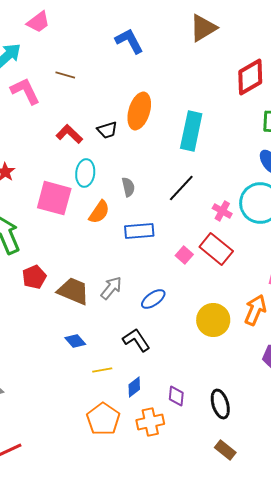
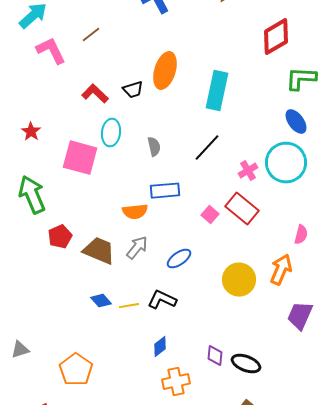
brown line: (65, 75) -> (91, 35), turned -54
pink cross: (222, 211) -> (248, 171), turned 30
orange semicircle: (99, 212) -> (135, 212), moved, turned 50
black L-shape: (136, 340) -> (162, 300), turned -32
yellow line: (102, 370) -> (129, 306), moved
purple diamond: (176, 396) -> (215, 356), moved
black ellipse: (220, 404) -> (246, 364), turned -52
orange pentagon: (103, 419) -> (76, 370), moved

